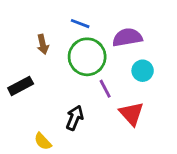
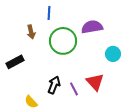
blue line: (80, 24) -> (49, 13), moved, turned 72
cyan circle: (143, 71) -> (113, 54), moved
purple line: (105, 89) -> (74, 89), moved

